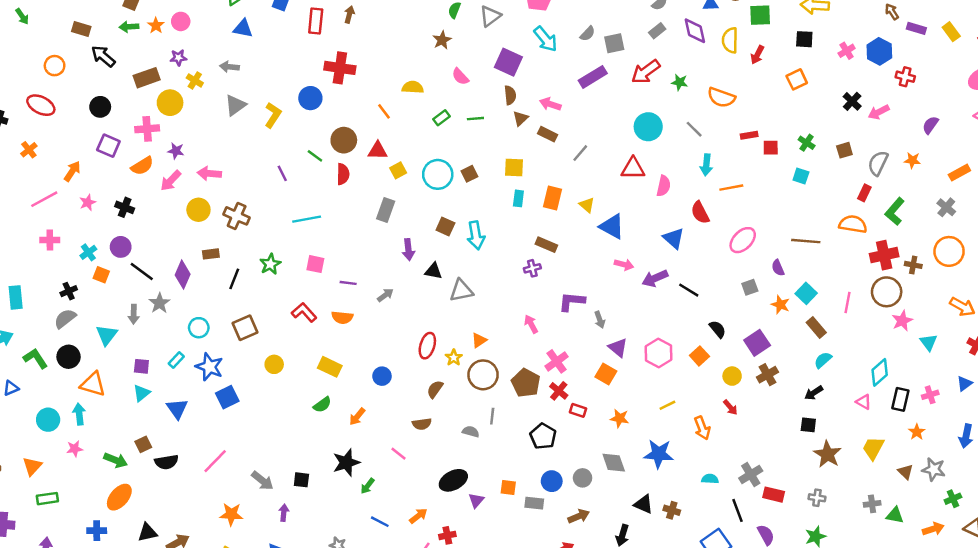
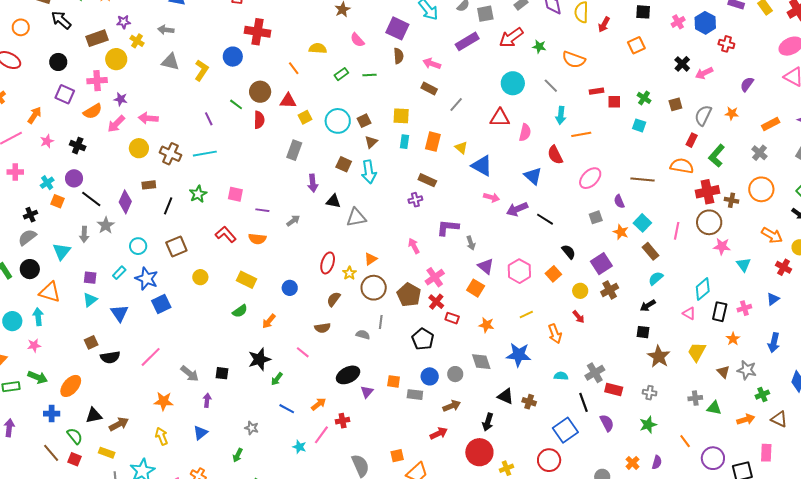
gray triangle: (235, 105) -> (170, 62), turned 48
brown triangle: (520, 118) -> (371, 142), moved
cyan line: (307, 219) -> (205, 154), moved
pink star: (902, 321) -> (722, 246), turned 30
green arrow: (116, 460) -> (38, 377), moved

